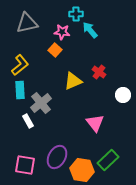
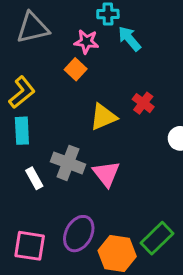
gray cross: (41, 103) -> (68, 163), moved, turned -30
pink triangle: (95, 123) -> (106, 174), moved

